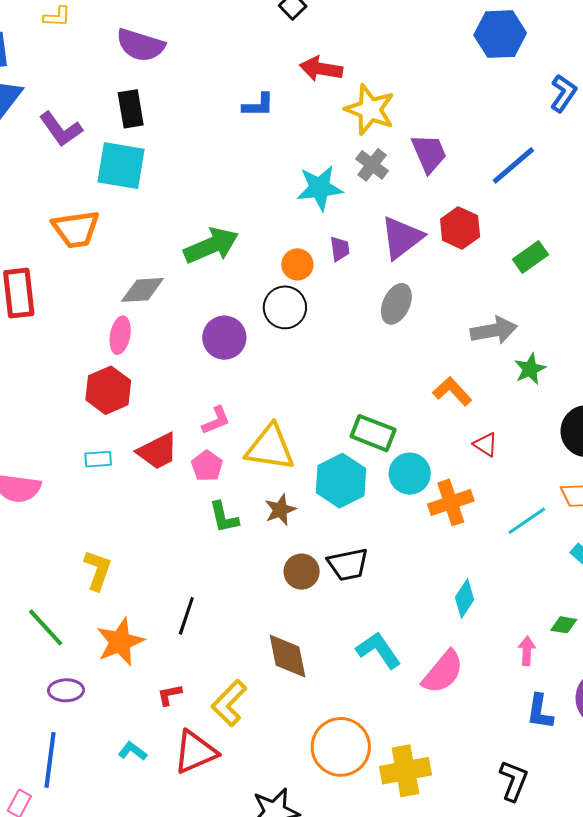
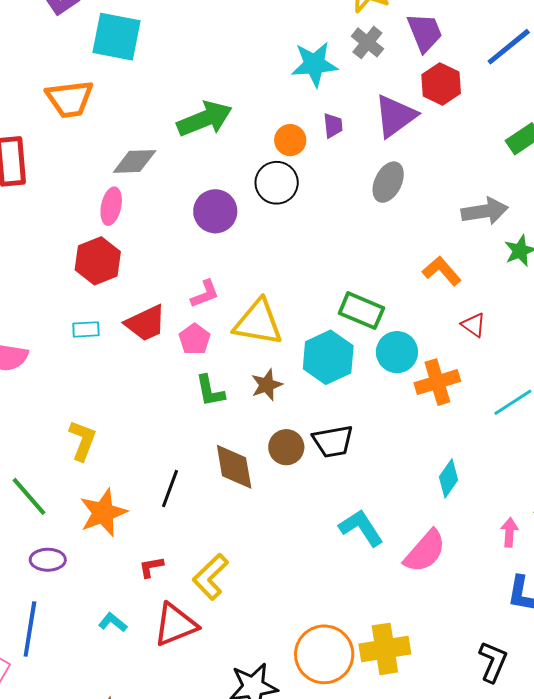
red hexagon: (460, 228) -> (441, 84), moved
brown diamond: (287, 656) -> (234, 467), moved
orange circle: (341, 747) -> (324, 654), moved

